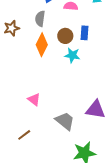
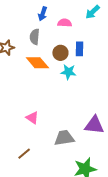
orange diamond: (42, 45) -> (37, 63), turned -65
gray trapezoid: (65, 121) -> (64, 138), turned -45

